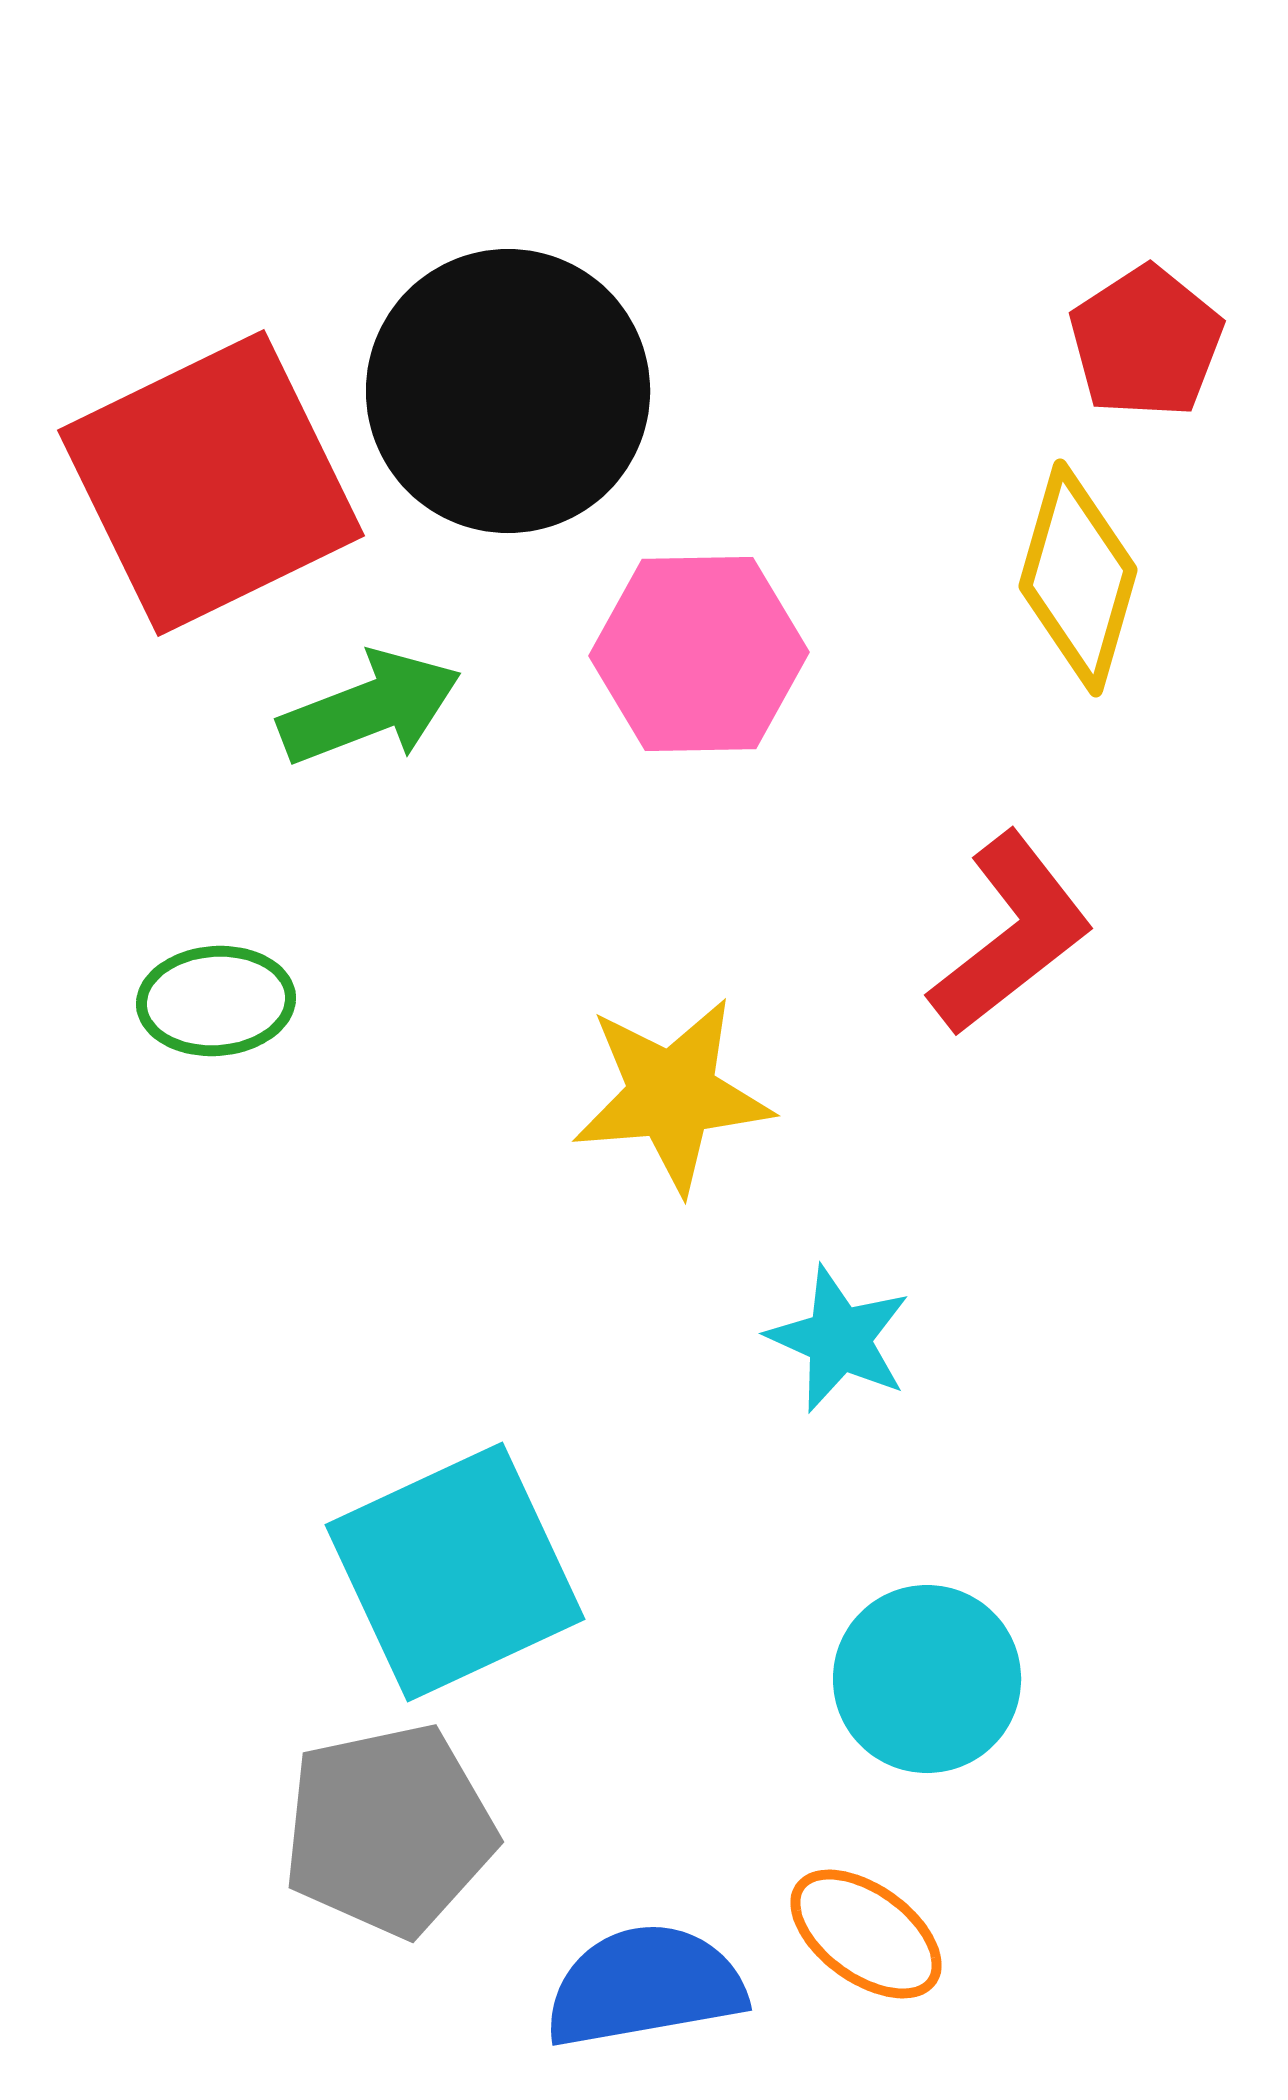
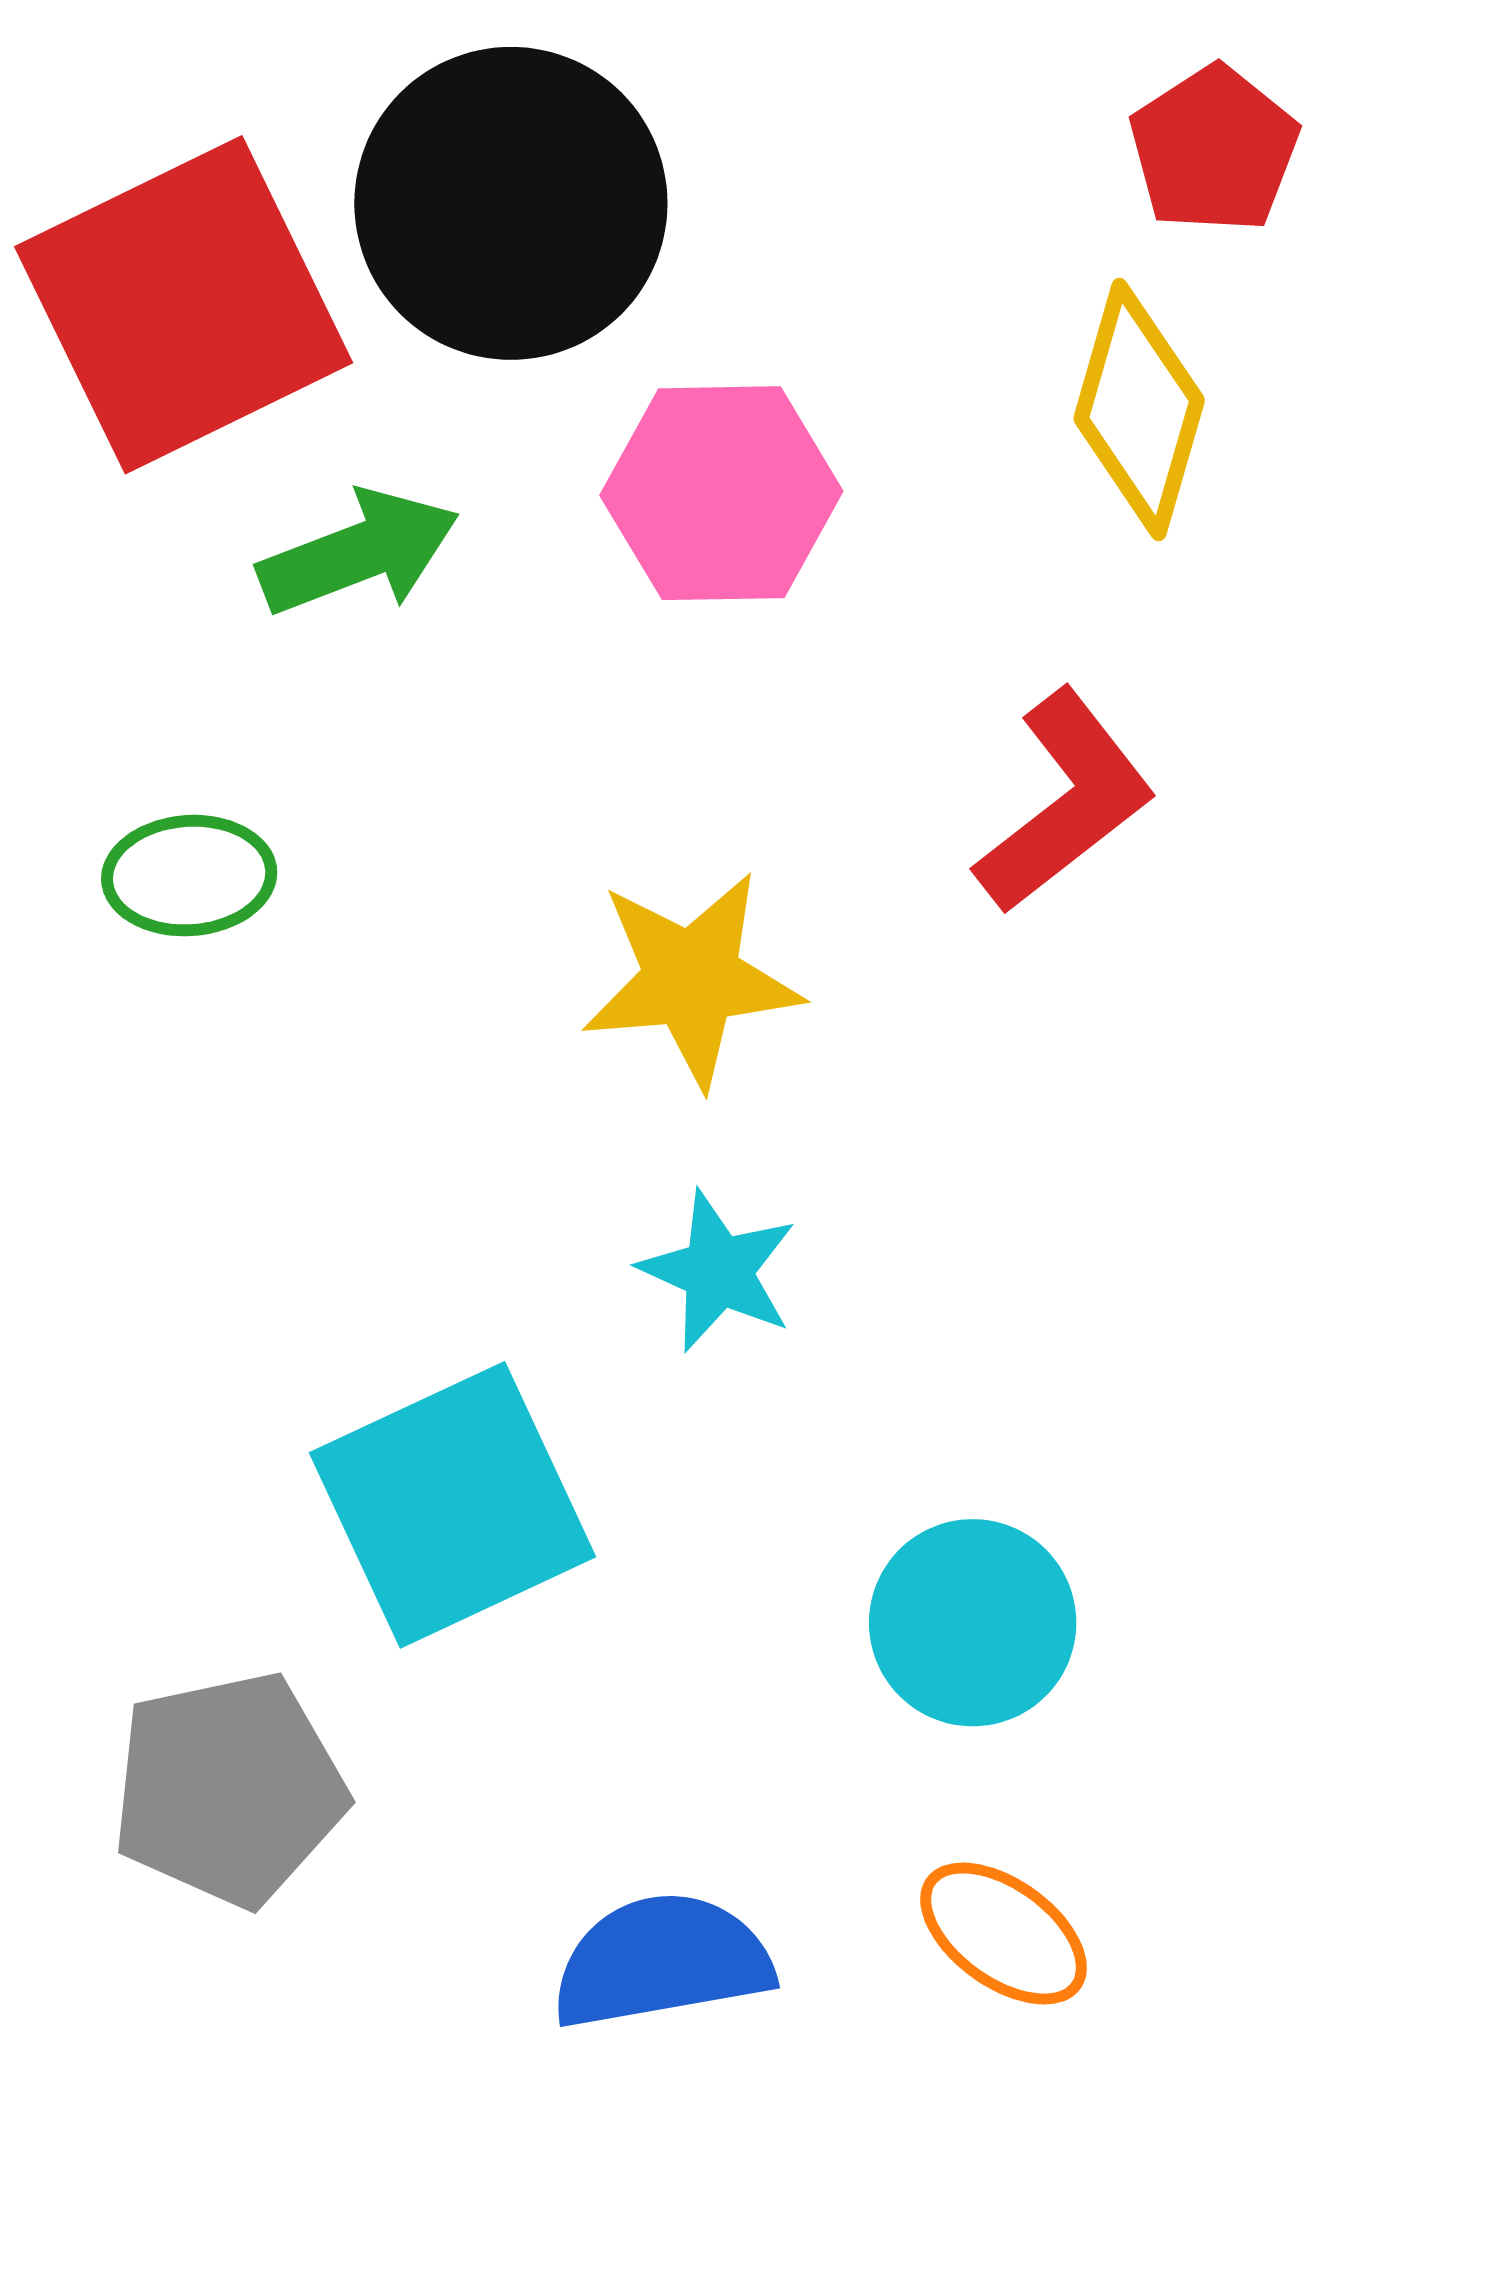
cyan star: (839, 1339) -> (718, 1271), moved
gray pentagon: (389, 1830) -> (229, 1789), moved
orange ellipse: (866, 1934) -> (1004, 1933), moved

